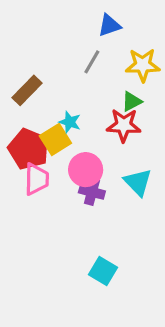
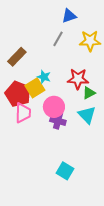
green triangle: (132, 101) -> (89, 93), moved

